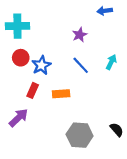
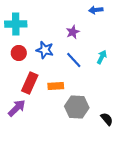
blue star: (41, 65) -> (45, 50), moved, turned -30
red rectangle: (33, 90) -> (30, 83), size x1.5
gray hexagon: (80, 135) -> (77, 107), moved

